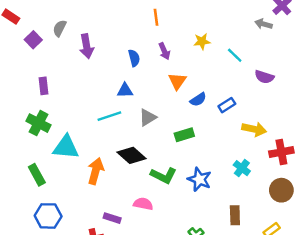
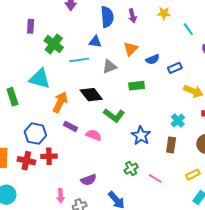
blue semicircle: (134, 58) -> (107, 17), size x1.5
orange triangle: (177, 81) -> (131, 49), moved
green cross: (38, 123) -> (54, 44), moved
blue star: (199, 179) -> (141, 135), moved
brown rectangle: (235, 215) -> (171, 145), moved
blue hexagon: (48, 216) -> (35, 134), moved
purple rectangle: (112, 218) -> (70, 126), moved

